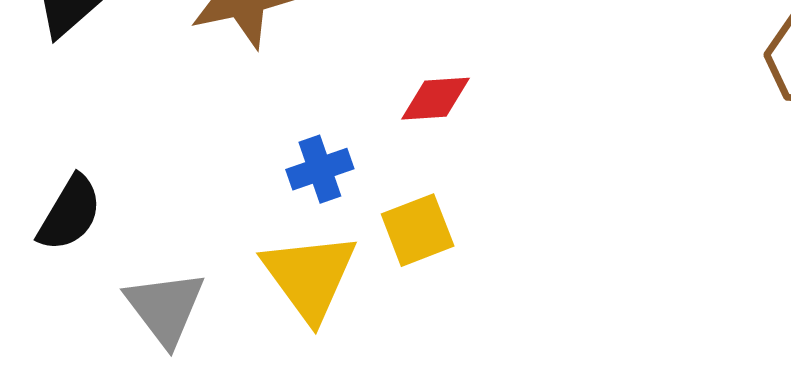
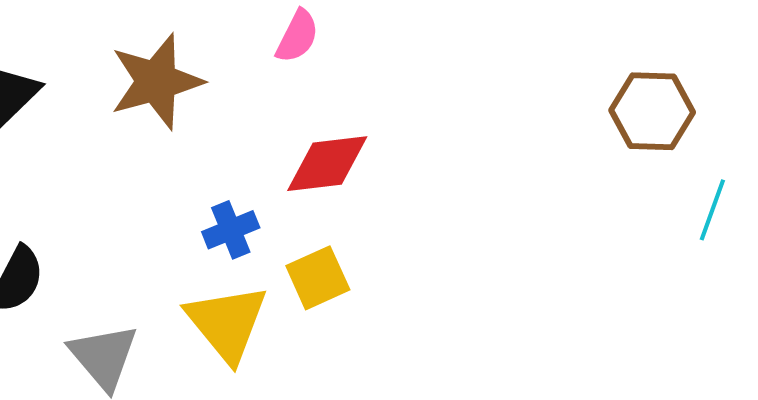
red diamond: (436, 99) -> (327, 164), size x1.4

